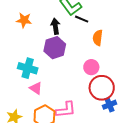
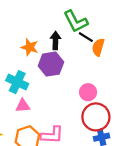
orange star: (24, 20) -> (30, 47), moved
orange semicircle: (98, 38) -> (98, 47), moved
pink triangle: (36, 88) -> (23, 106), turned -48

